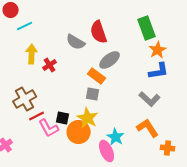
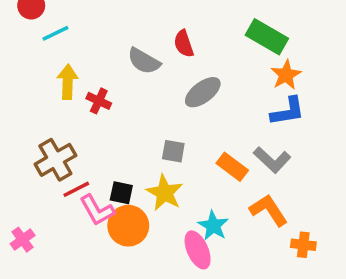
green rectangle: (147, 28) -> (267, 37), turned -40
red semicircle: (99, 32) -> (184, 44), size x0.7
red cross: (50, 65) -> (99, 101), turned -32
orange rectangle: (97, 76) -> (232, 167), moved
orange circle: (79, 132) -> (128, 226), moved

